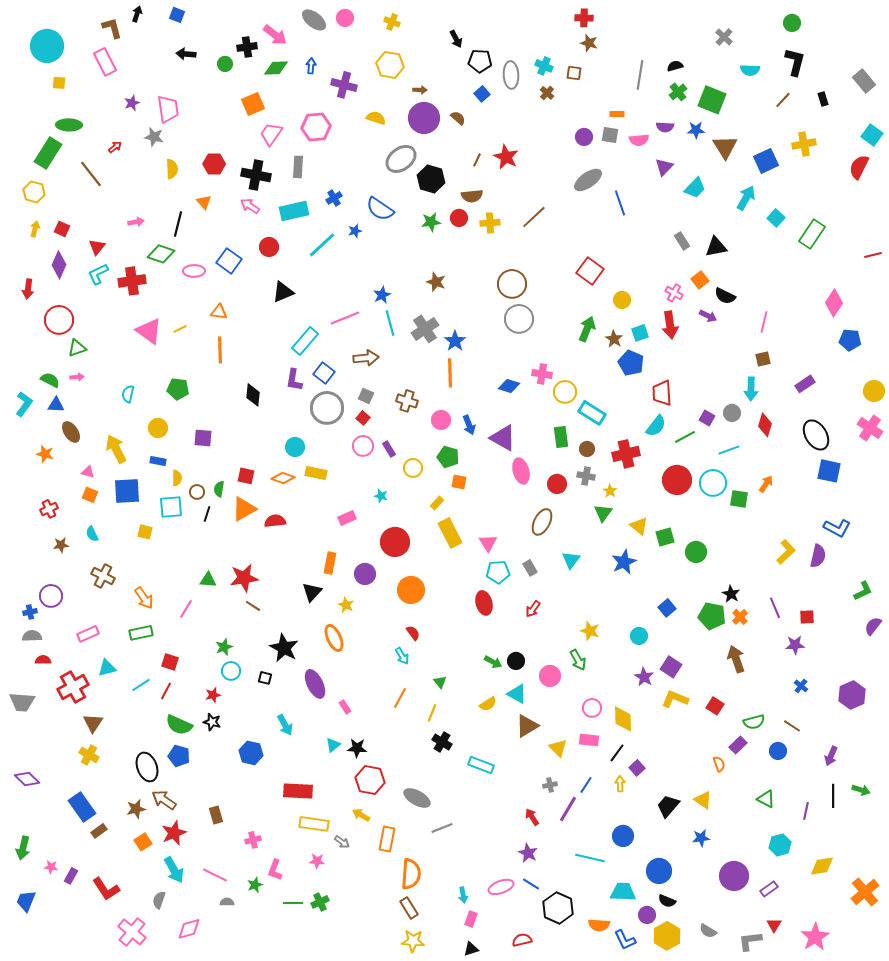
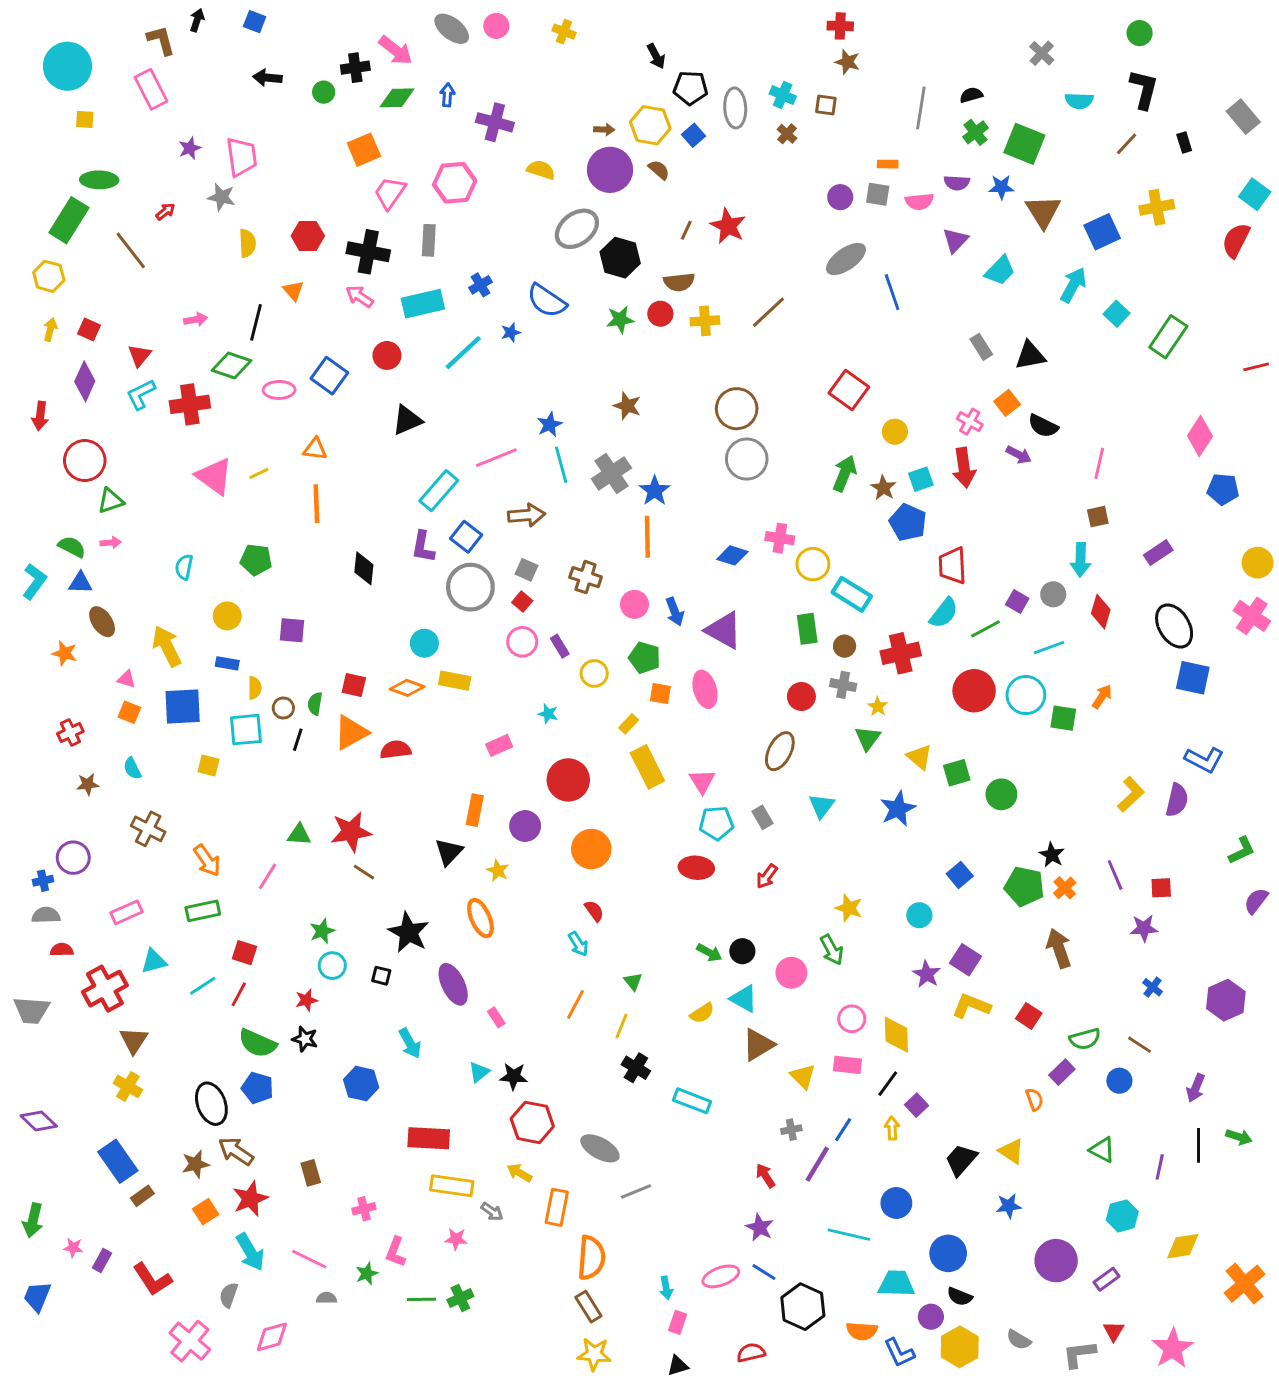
yellow hexagon: (390, 65) -> (650, 125), moved
pink ellipse: (521, 471) -> (705, 689), moved
red ellipse: (484, 603) -> (696, 868), turned -70

